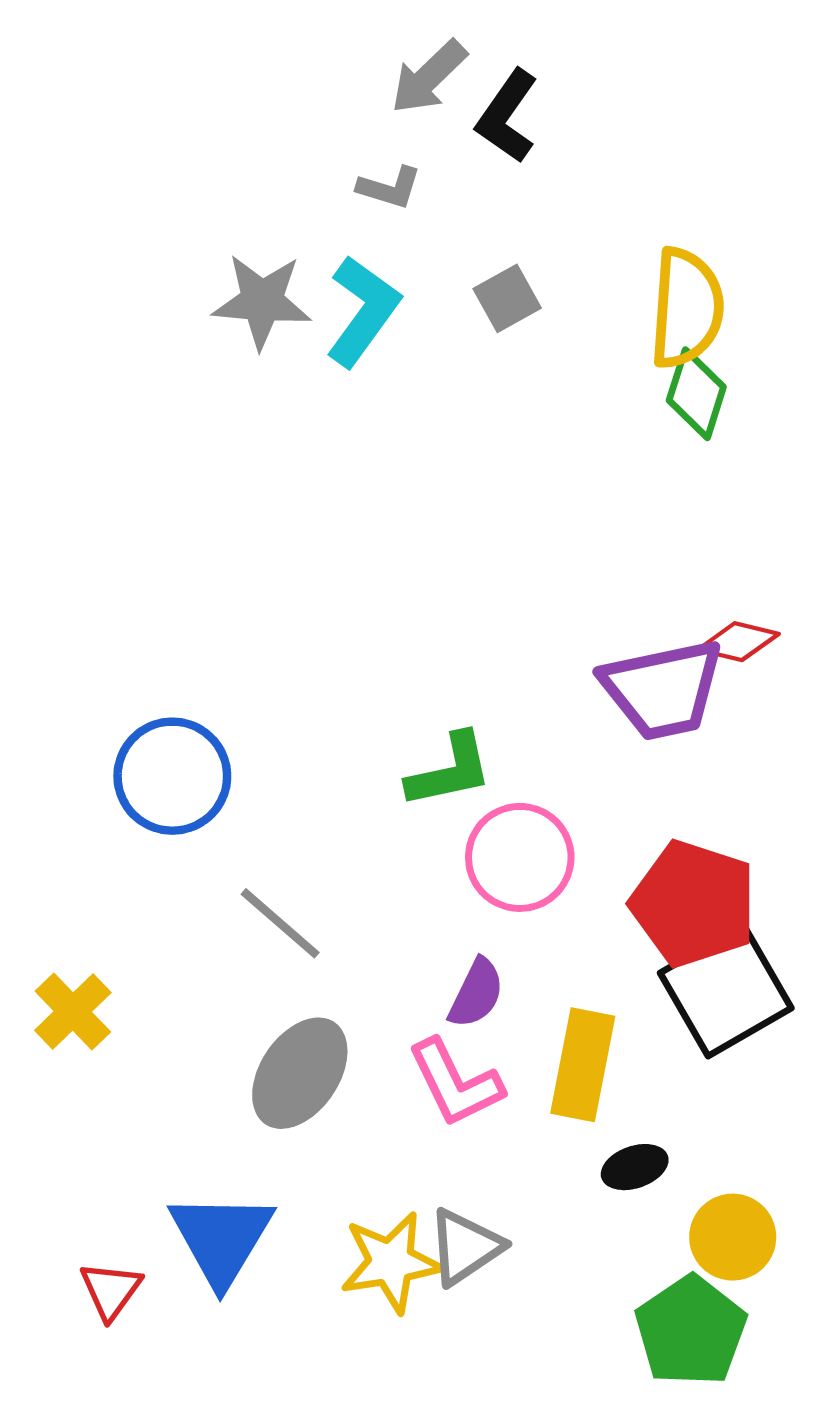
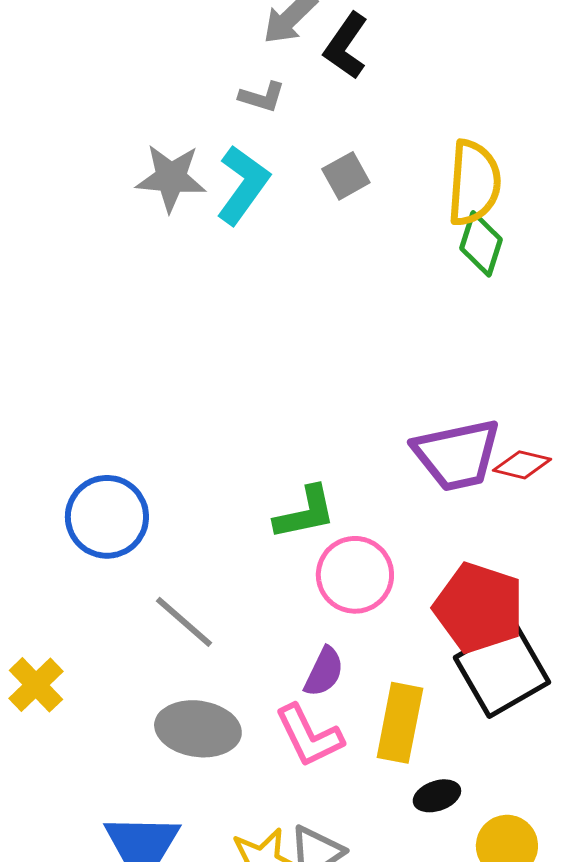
red diamond: (738, 642) -> (522, 465), moved
gray ellipse: (300, 1073) -> (198, 729), turned 64

